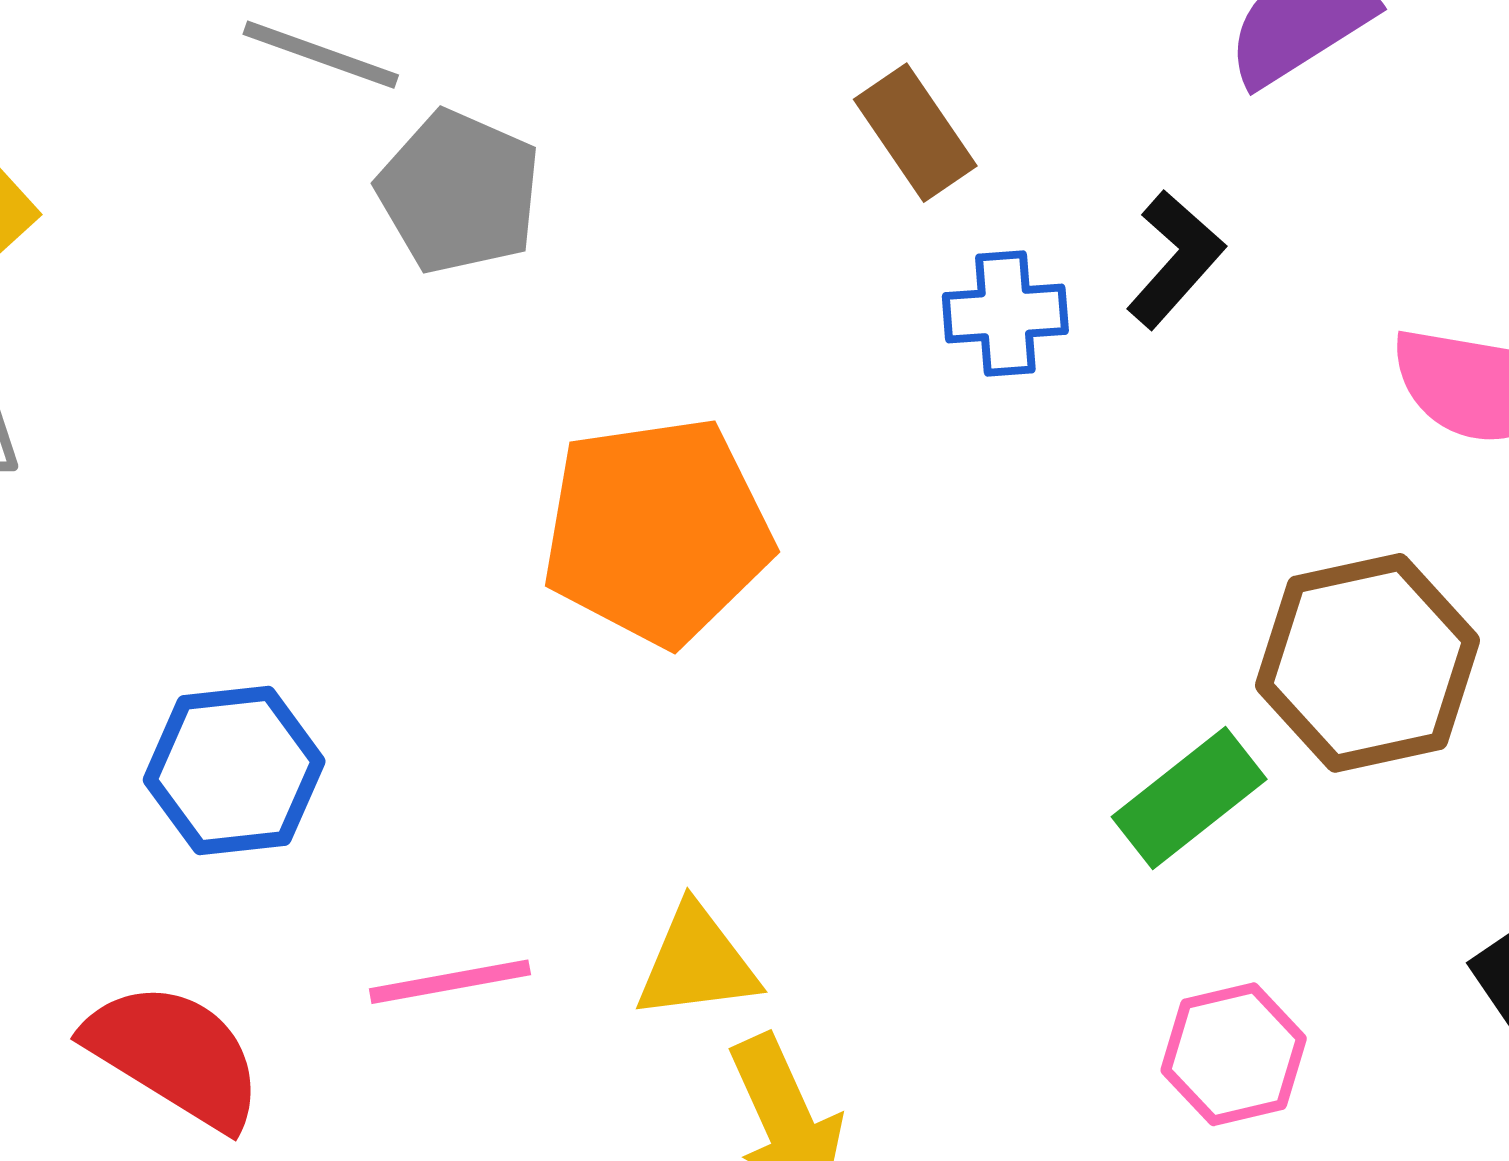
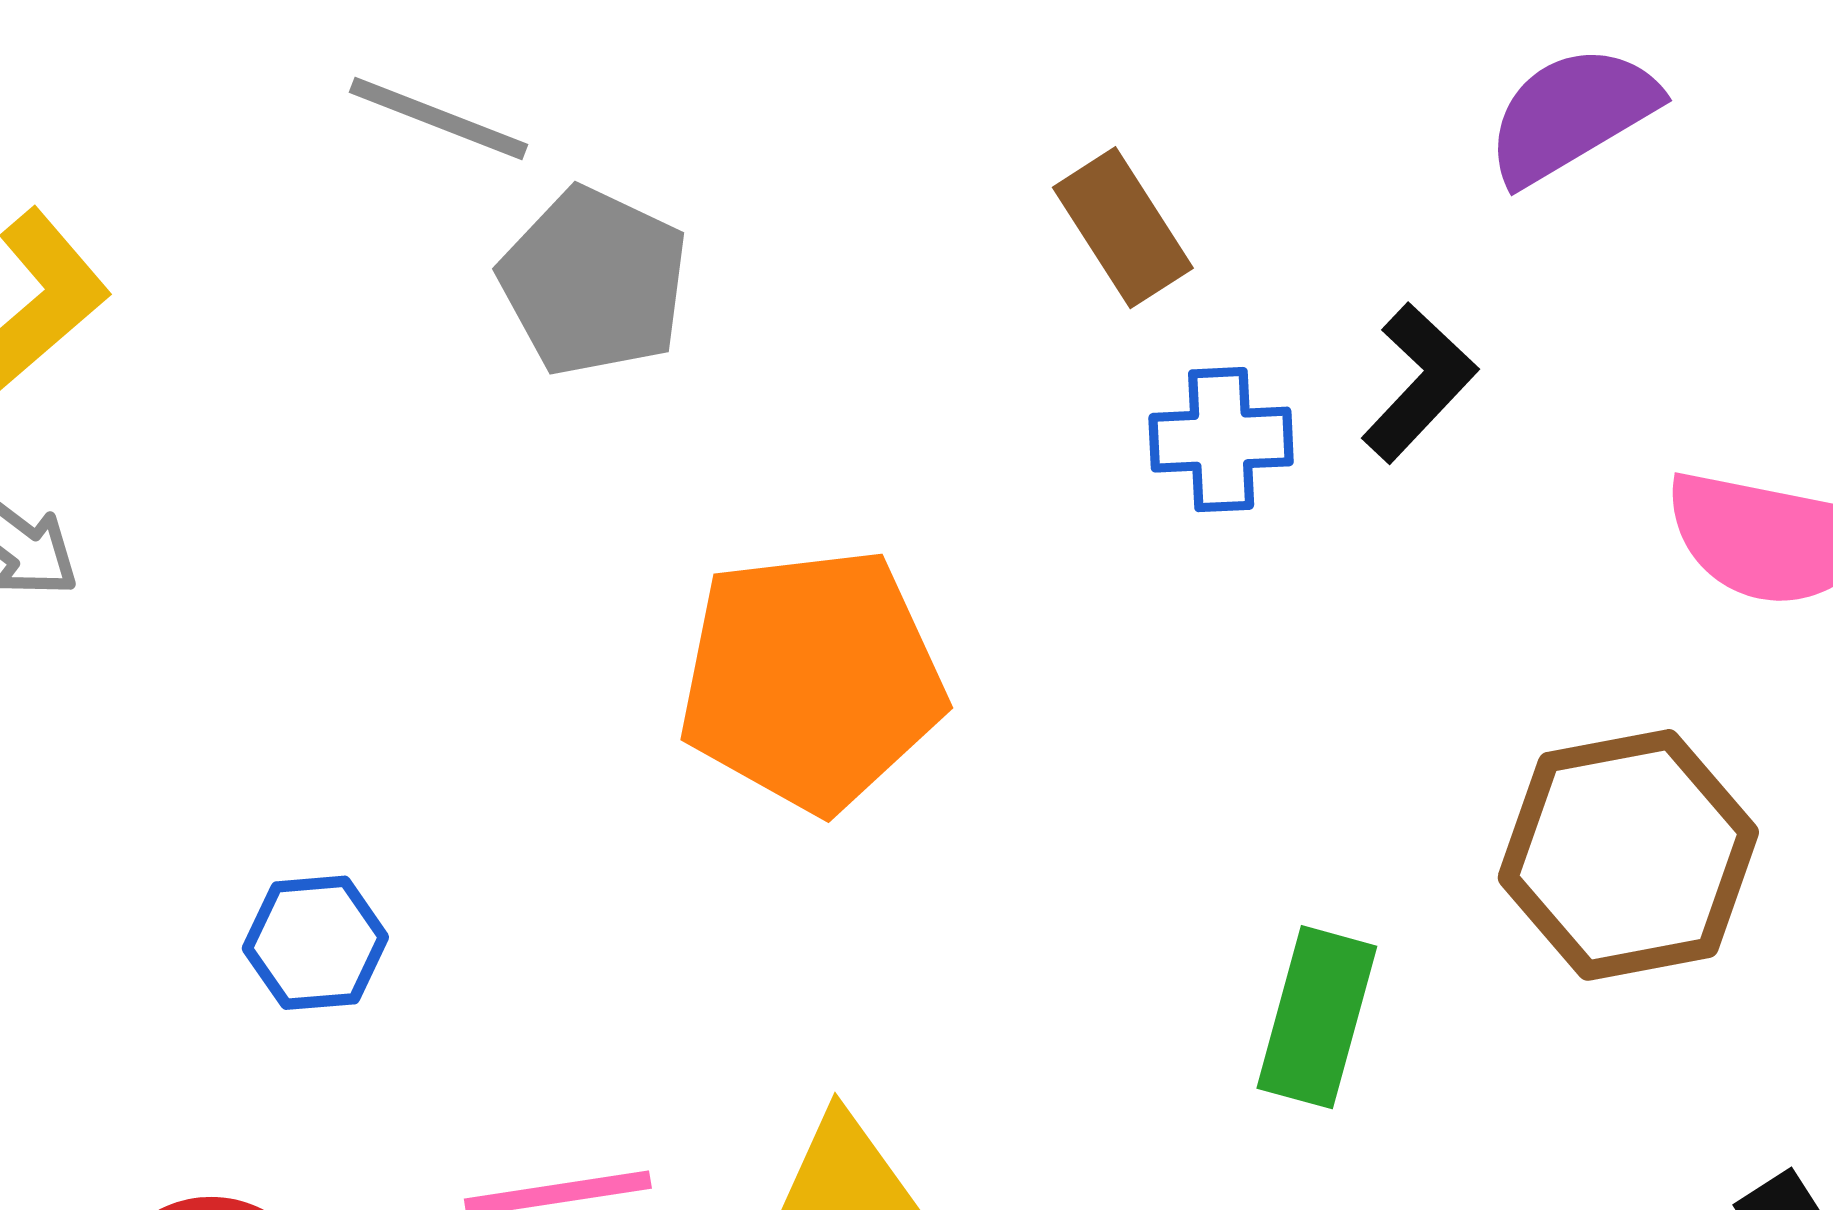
blue hexagon: (234, 771) -> (315, 943), size x0.7
green rectangle: (1189, 798) -> (1317, 1017), moved, turned -38

